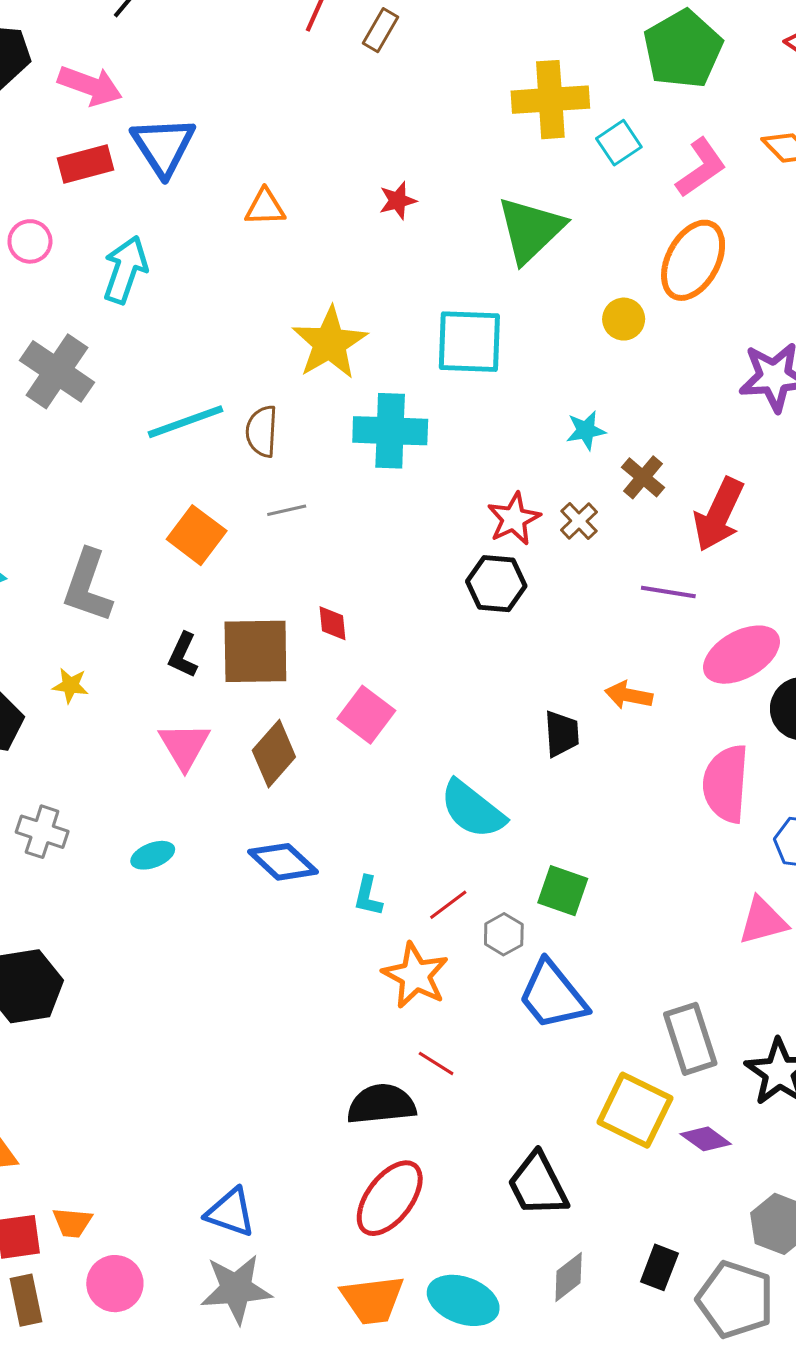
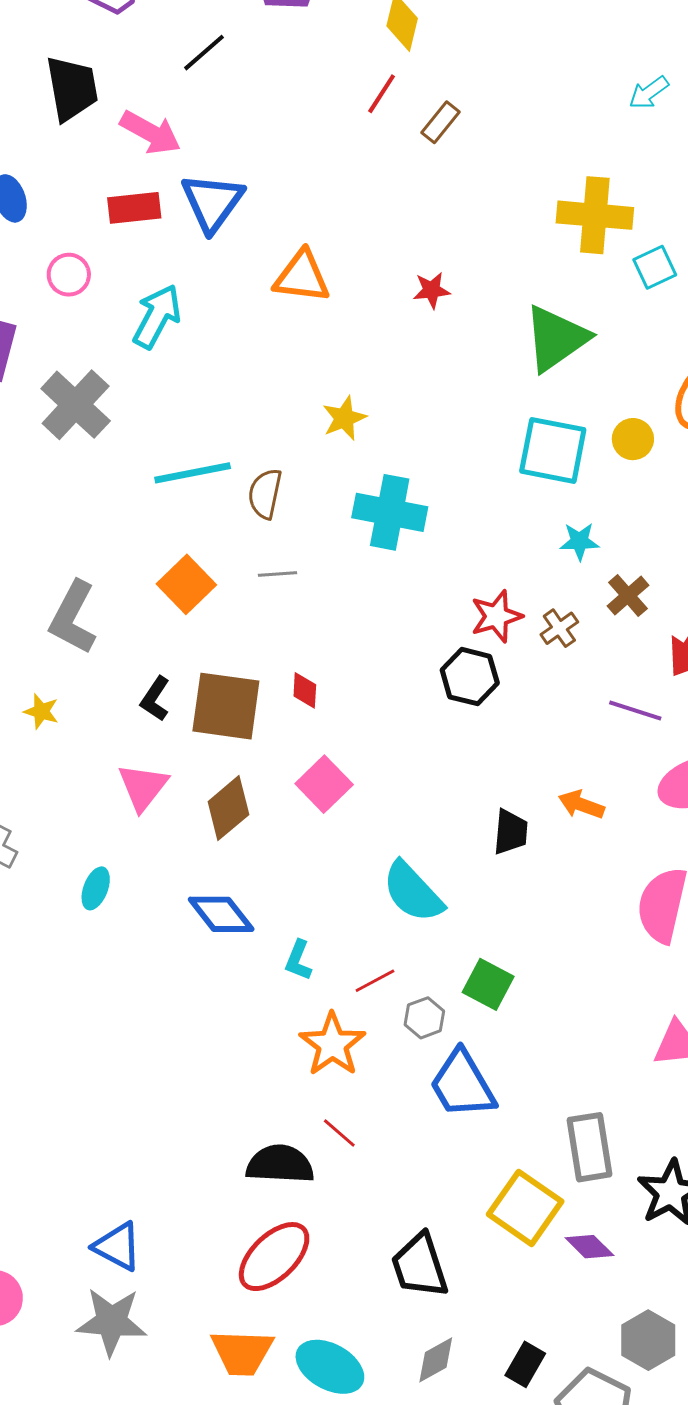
orange triangle: (265, 207) -> (302, 277), size x1.4
cyan square: (469, 342) -> (553, 450), moved
yellow star: (330, 343) -> (344, 418), size x0.6
cyan ellipse: (153, 855) -> (96, 888), turned -57

